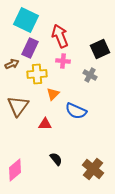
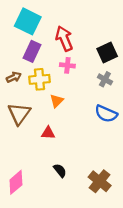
brown arrow: (12, 64) -> (14, 77), moved
gray cross: (90, 75) -> (105, 79), moved
blue semicircle: (76, 111) -> (106, 114), moved

